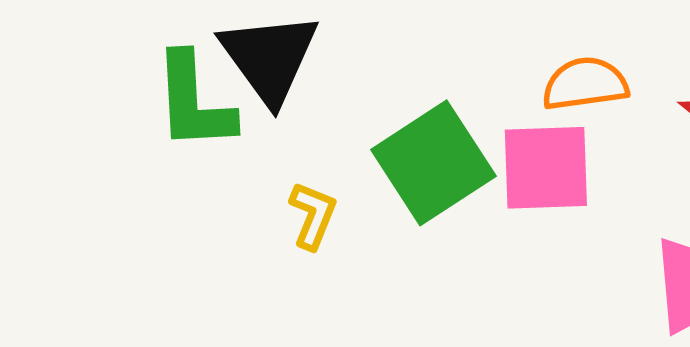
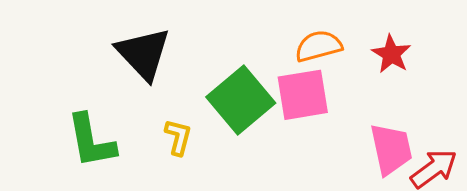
green L-shape: (194, 102) -> (91, 141), moved

